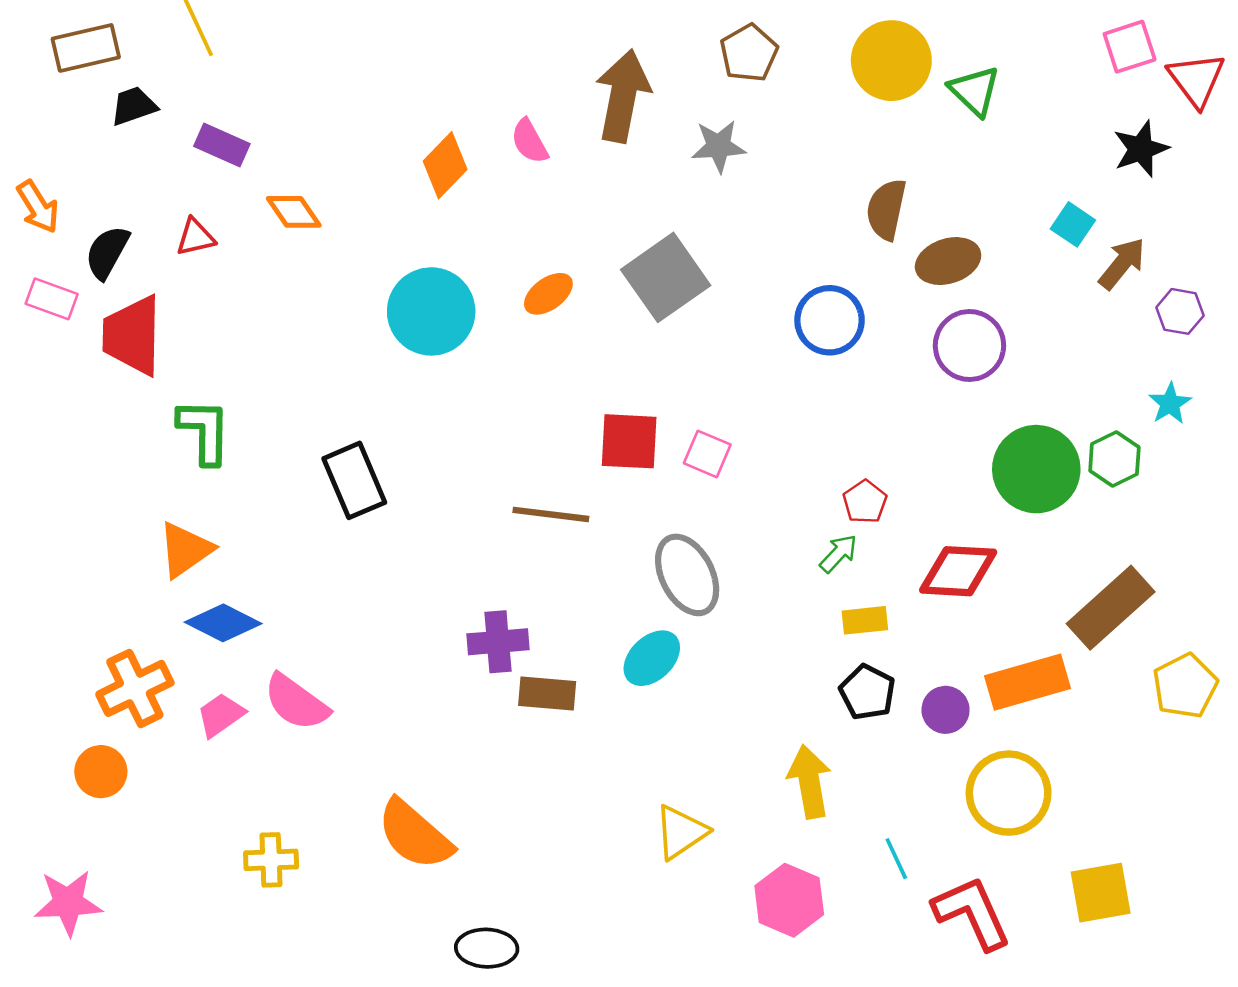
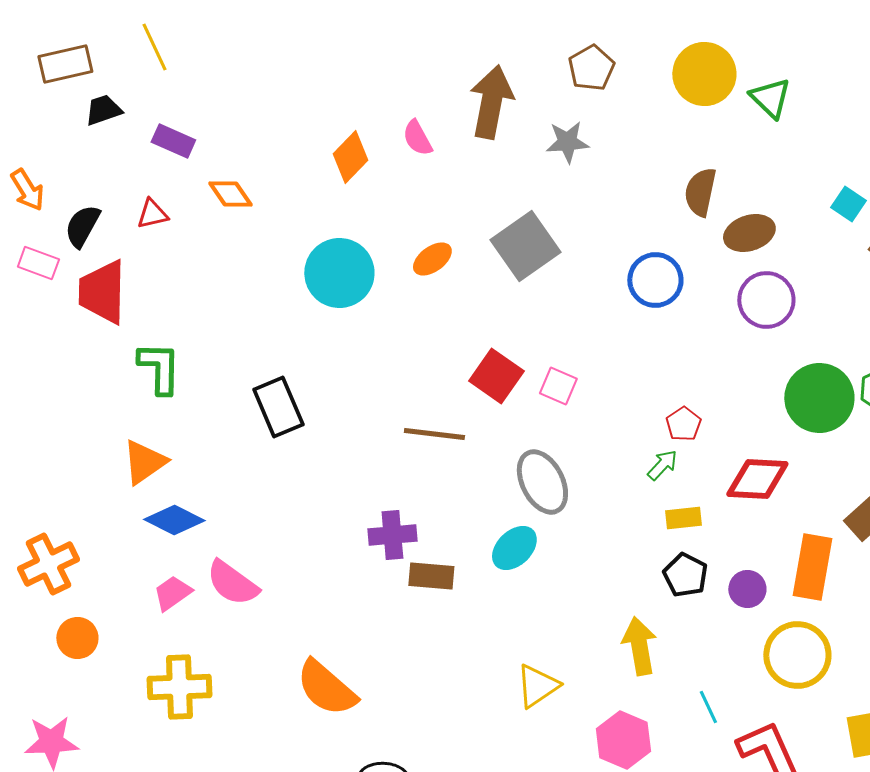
red square: (629, 441) -> (496, 376), turned 32
orange rectangle: (1027, 682) -> (812, 567), turned -64
orange cross: (135, 688) -> (48, 564), moved
yellow cross: (271, 860) -> (179, 687), moved, size x1.5

